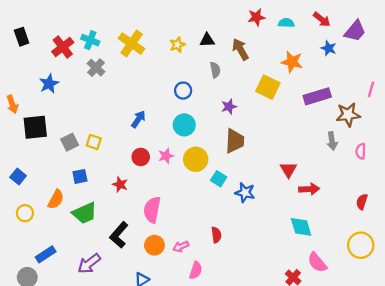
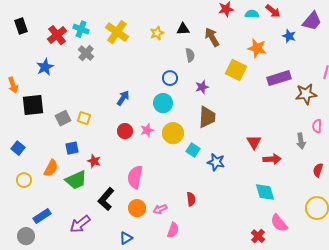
red arrow: (322, 19) -> (273, 11), moved
blue circle: (183, 91) -> (170, 78), moved
gray arrow: (332, 141) -> (301, 141), moved
red star: (120, 184) -> (94, 161), moved

